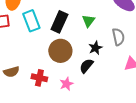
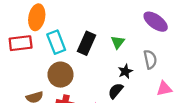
brown circle: (60, 51) -> (61, 75), moved

